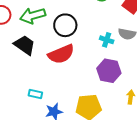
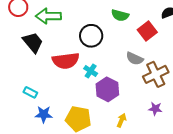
black circle: (65, 25) -> (91, 36), moved
cyan cross: (107, 40) -> (91, 71), moved

